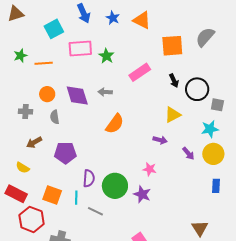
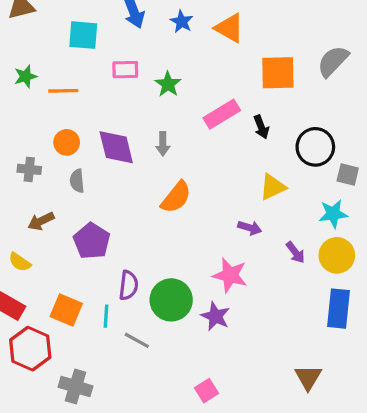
cyan square: (54, 29) -> (83, 35), turned 30
pink rectangle: (80, 48) -> (125, 70), size x0.7
black arrow: (174, 81) -> (261, 127), moved
gray arrow: (105, 92) -> (163, 144), turned -96
purple pentagon: (65, 153) -> (92, 241), turned 30
pink star: (150, 169) -> (230, 275), size x1.5
blue rectangle: (216, 186) -> (338, 309), size x1.6

